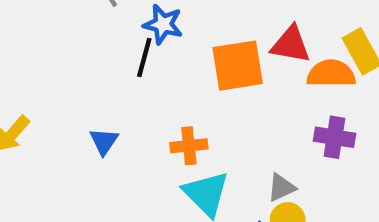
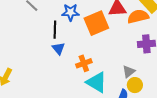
blue star: (163, 24) -> (70, 12), moved
blue triangle: (104, 141) -> (58, 48), moved

